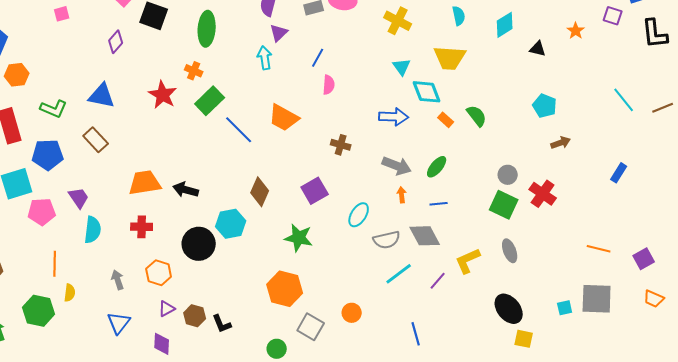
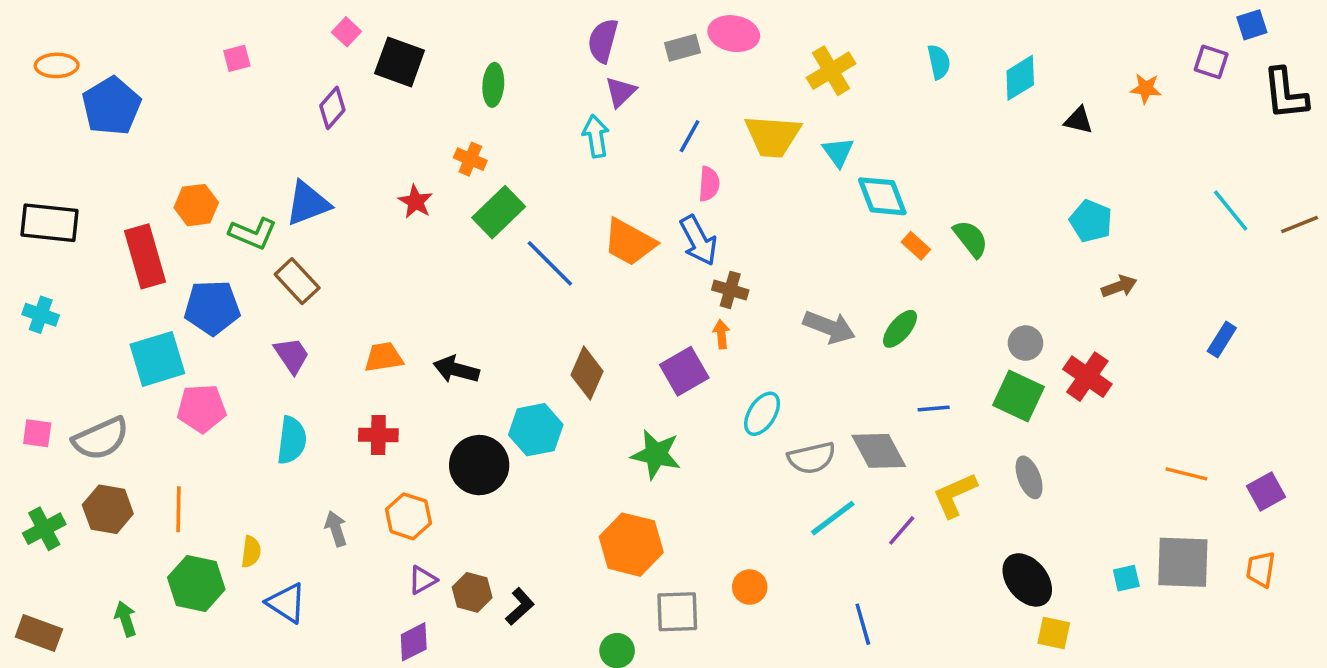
yellow cross: (398, 21) -> (831, 71), turned 32
green ellipse: (207, 29) -> (493, 85), size x0.7
orange star: (576, 31) -> (1146, 88), turned -30
yellow trapezoid: (450, 58) -> (773, 136), moved
orange hexagon: (17, 75) -> (196, 205), moved
red star: (163, 95) -> (416, 202), size x0.7
blue triangle: (102, 96) -> (308, 203), turned -32
green L-shape: (54, 109) -> (253, 233), moved
blue arrow: (394, 117) -> (698, 240), moved, turned 60
orange trapezoid: (145, 183) -> (384, 357), size x0.7
orange arrow: (402, 195) -> (721, 334), moved
purple trapezoid: (79, 198) -> (292, 355), moved
blue line: (439, 204) -> (934, 408), moved
orange line: (55, 264) -> (179, 509), moved
orange trapezoid: (654, 299) -> (1261, 569), moved, turned 75
blue triangle: (119, 323) -> (286, 603), moved, turned -35
black L-shape: (222, 324) -> (520, 606), turned -110
gray square: (311, 327) -> (677, 612), turned -32
purple diamond: (162, 344) -> (414, 642), turned 60

